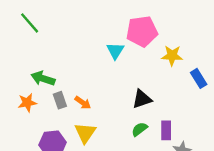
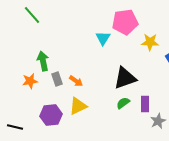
green arrow: (43, 78) -> (43, 61), turned 60
black triangle: (142, 99) -> (125, 78), size x1.4
yellow triangle: (85, 133) -> (78, 106), turned 30

